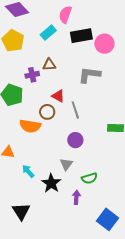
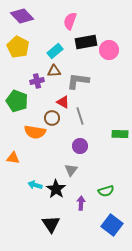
cyan rectangle: (48, 33) -> (55, 51), moved
gray L-shape: (89, 75) -> (78, 81), moved
cyan arrow: (28, 171) -> (35, 185), moved, turned -32
green semicircle: (89, 178) -> (106, 191), moved
black triangle: (21, 211) -> (51, 224), moved

